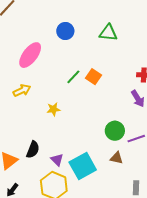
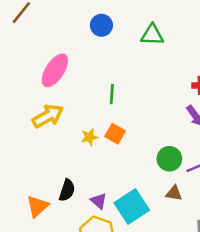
blue circle: (65, 31) -> (101, 25), moved
green line: (73, 77) -> (112, 94), turned -35
orange square: (93, 77) -> (115, 134), moved
yellow arrow: (22, 90) -> (48, 116), size x1.4

